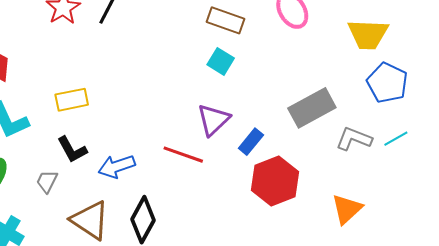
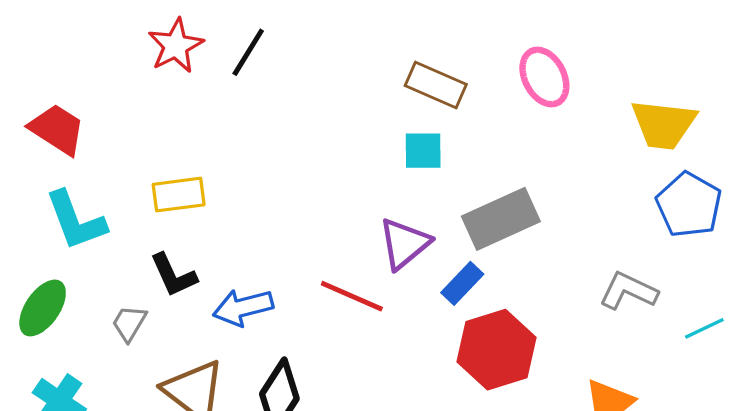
cyan square: (221, 61) -> (423, 151), turned -36
gray rectangle: (312, 108) -> (501, 219), moved
cyan line: (396, 139) -> (704, 328), moved

